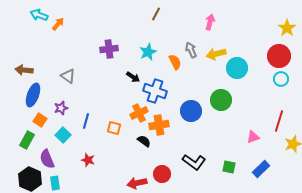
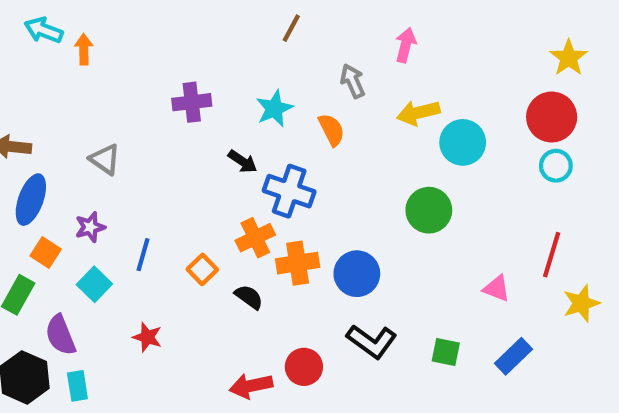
orange arrow: (58, 24) -> (84, 49), turned -40
gray arrow: (191, 50) -> (353, 81), moved
blue circle: (191, 111) -> (357, 274), moved
orange square: (114, 128) -> (202, 269), turned 32
pink triangle: (253, 137) -> (497, 288), turned 40
black semicircle: (144, 141) -> (249, 297), moved

